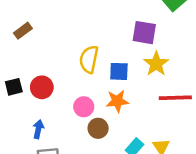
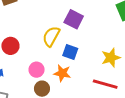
purple square: (144, 33) -> (74, 19), moved
yellow star: (156, 64) -> (111, 58), moved

